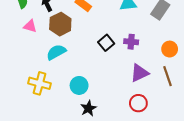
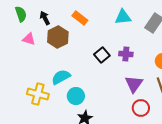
cyan semicircle: (56, 52) -> (61, 77), moved
purple triangle: (139, 73) -> (134, 84), turned -30
red circle: (138, 103) -> (141, 108), moved

